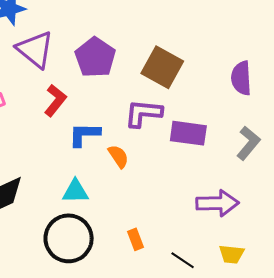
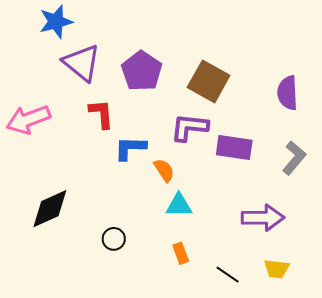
red L-shape: (55, 100) -> (101, 114), turned -44
cyan triangle: (75, 191) -> (179, 205), moved
black circle: (69, 238) -> (114, 239), moved, size x0.5

